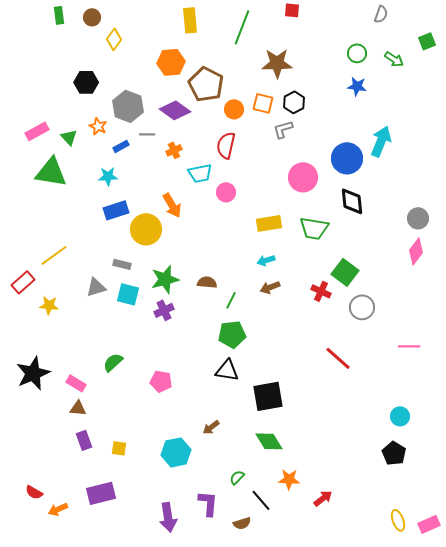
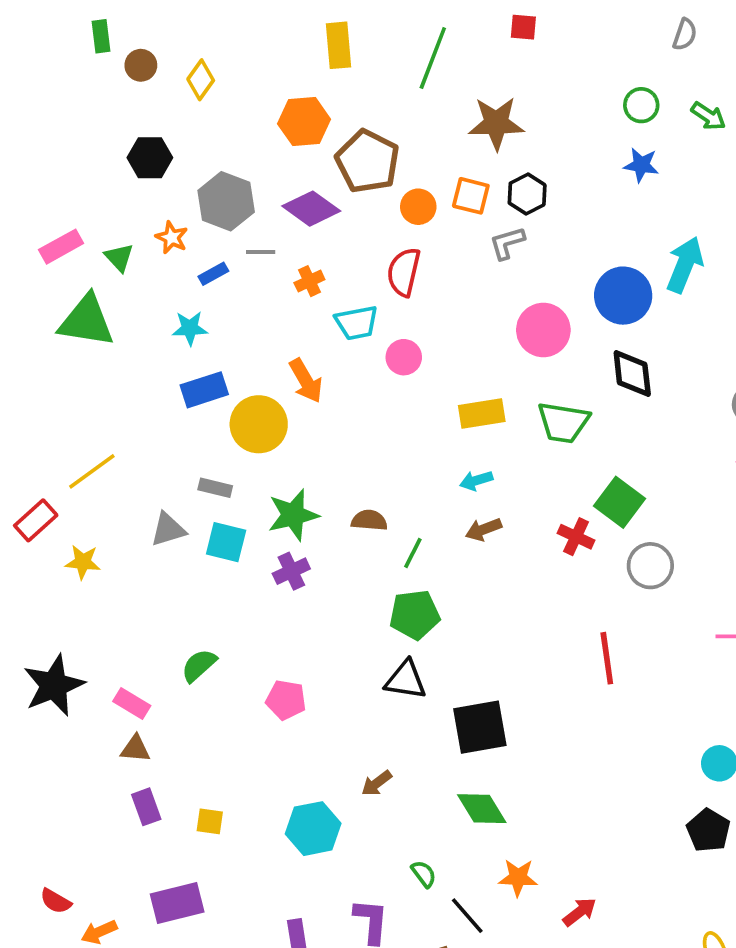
brown circle: (92, 17) -> (141, 65), moved
red line: (338, 358) -> (607, 658), turned 40
green semicircle: (237, 477) -> (424, 874), turned 98

